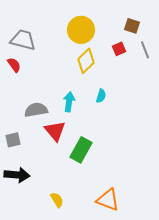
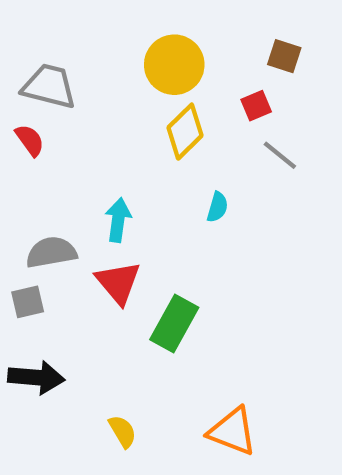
gray line: (145, 50) -> (280, 155), moved, turned -30
cyan arrow: (69, 102) -> (118, 220), moved
gray semicircle: (36, 110) -> (51, 252), moved

